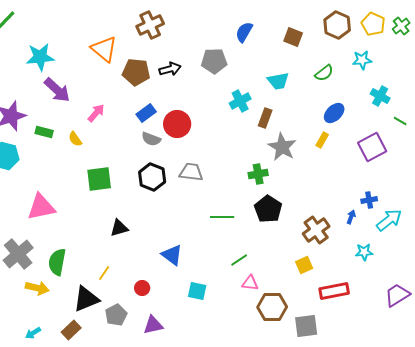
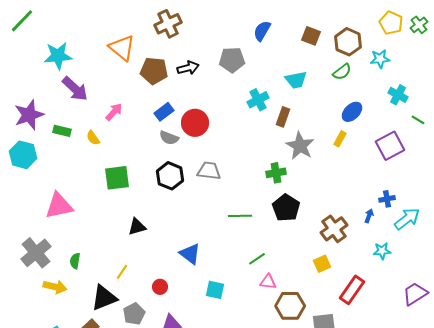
brown hexagon: (337, 25) -> (348, 42), moved
green semicircle: (57, 262) -> (75, 261), size x0.6
red rectangle: (334, 291) -> (352, 290), turned -44

